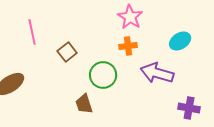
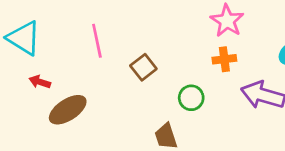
green circle: (103, 75) -> (191, 98), size x0.7

